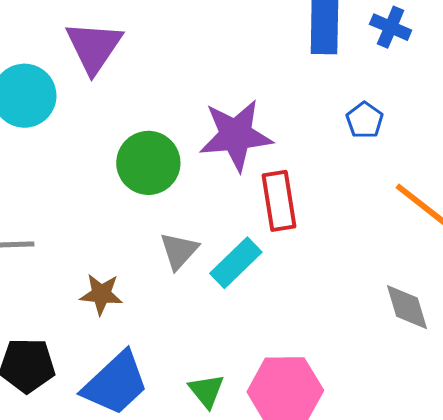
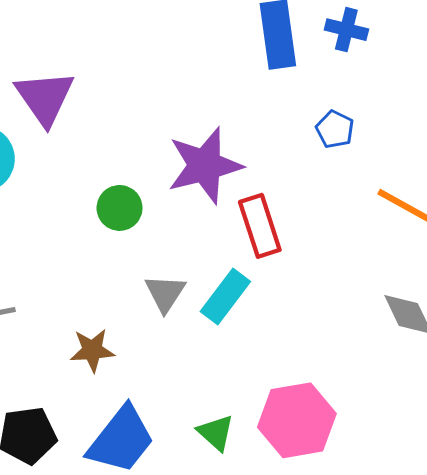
green circle: (148, 163) -> (120, 208), size x0.7

